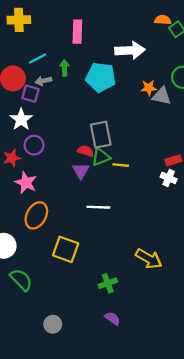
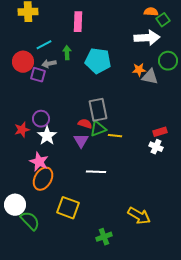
white arrow: (130, 50) -> (147, 38), moved
white star: (21, 119) -> (47, 136), moved
pink star: (26, 183) -> (39, 162), moved
green semicircle: (21, 280) -> (30, 221), moved

